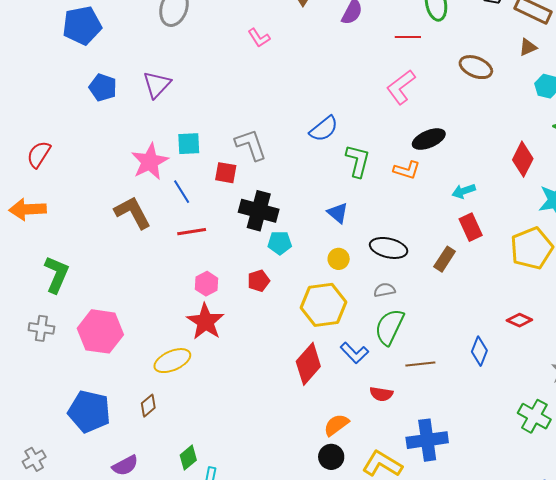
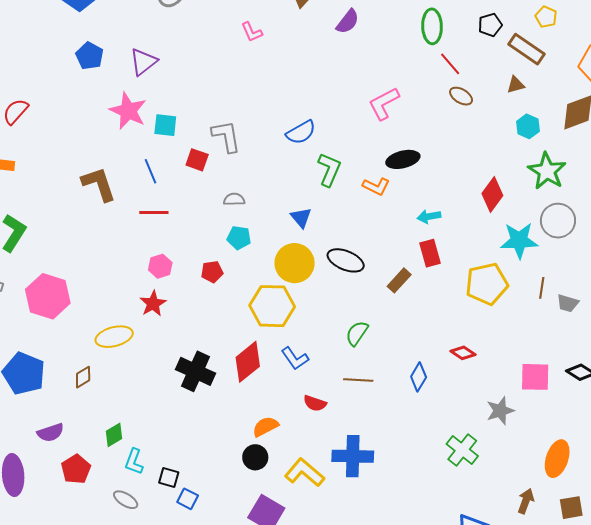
red line: (408, 37) -> (450, 64), moved, turned 40
brown ellipse: (476, 67) -> (461, 96), size x0.7
pink star: (150, 162) -> (128, 111), moved, turned -30
black cross: (259, 211) -> (195, 371), moved
yellow circle: (339, 259) -> (295, 263), size x1.8
gray semicircle: (384, 290) -> (234, 199), moved
red star: (205, 322) -> (153, 304), size x0.7
green semicircle: (389, 327) -> (357, 333), moved, size x0.7

